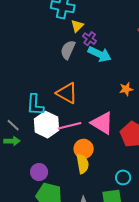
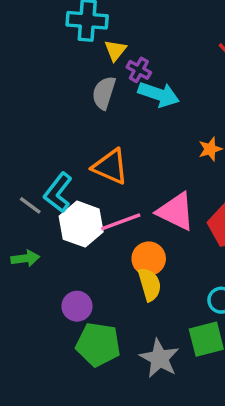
cyan L-shape: (35, 105) -> (58, 193), turned 40
gray line: (13, 125) -> (30, 205), moved

